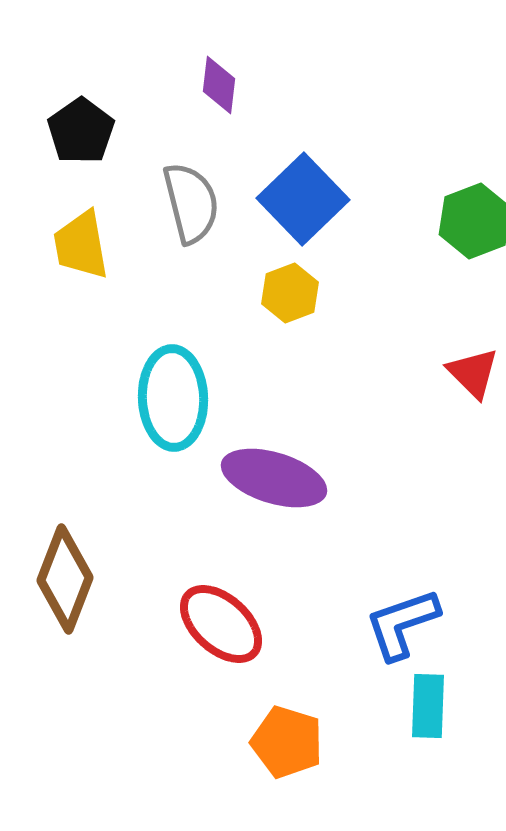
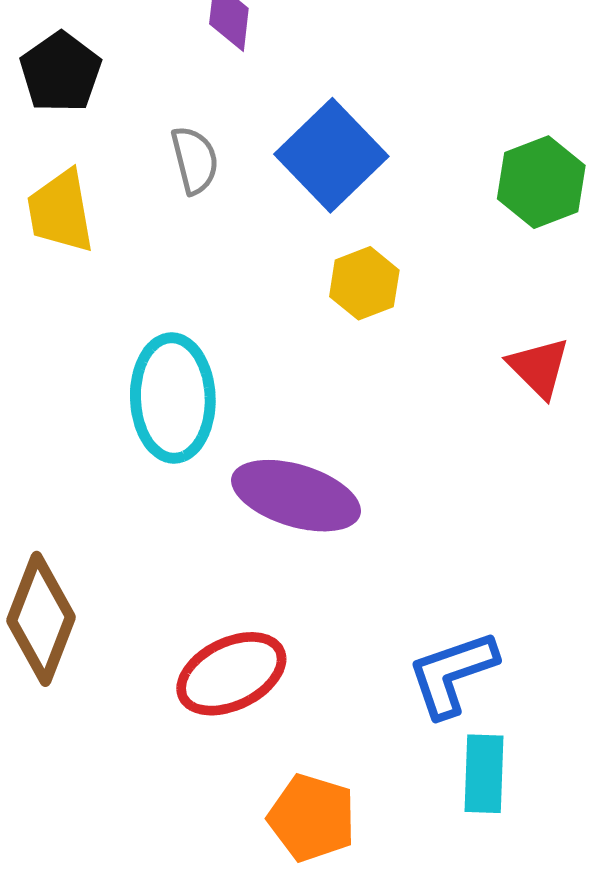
gray semicircle: (191, 203) -> (195, 160), size x0.7
yellow hexagon: (290, 293) -> (364, 283), moved
red ellipse: (221, 624) -> (231, 674), turned -68

